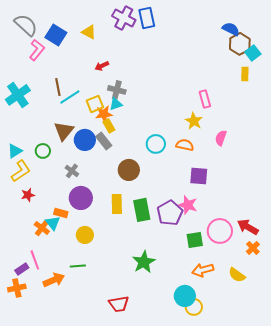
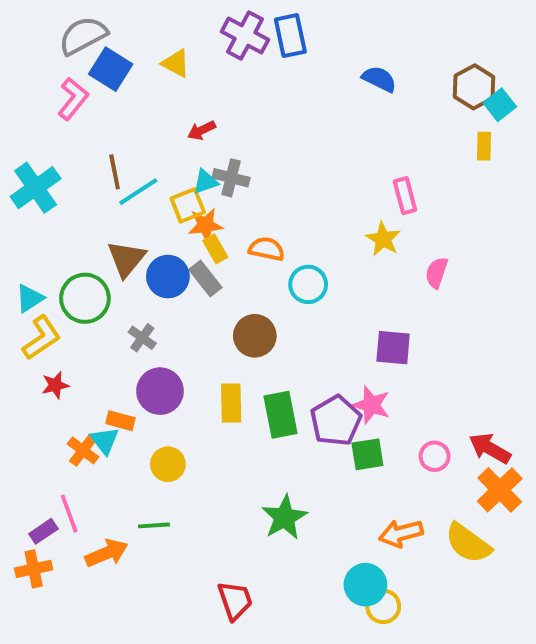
gray semicircle: (26, 25) -> (83, 36), moved, turned -70
blue semicircle: (231, 29) -> (379, 79), moved
cyan triangle: (116, 104) -> (205, 182), moved
orange semicircle: (185, 145) -> (267, 249), moved
green circle: (43, 151) -> (85, 298), size x1.6
pink circle: (220, 231) -> (435, 456), size x0.6
green square: (195, 240) -> (367, 454), moved
orange cross: (253, 248) -> (500, 490), size x1.6
yellow semicircle: (237, 275) -> (468, 543), size x1.4
red trapezoid: (119, 304) -> (235, 600), turned -100

